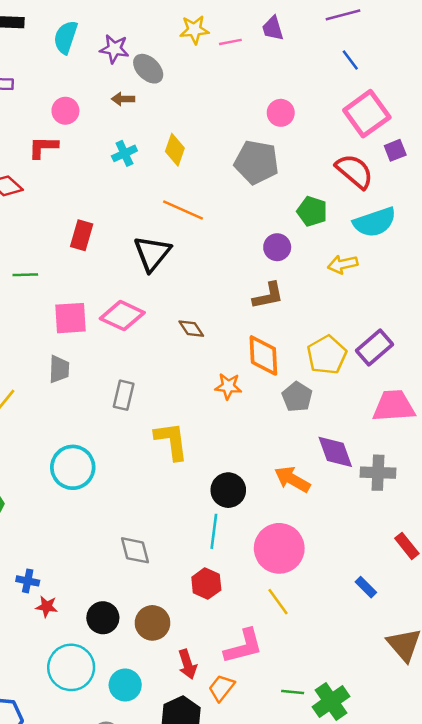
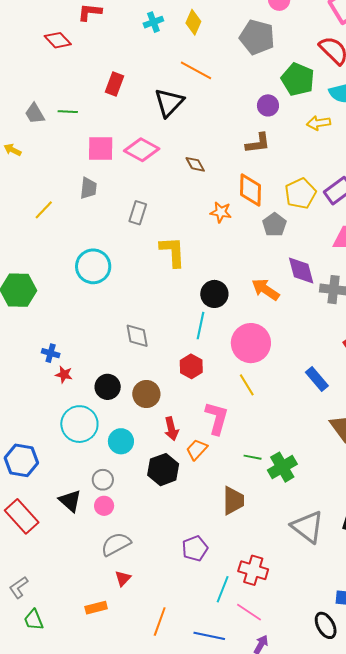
green pentagon: (312, 211) -> (298, 79), size x1.4
blue rectangle: (366, 587) -> (317, 379), size x1.4
pink L-shape: (244, 646) -> (217, 418), turned -64

